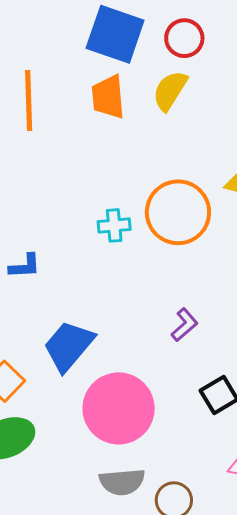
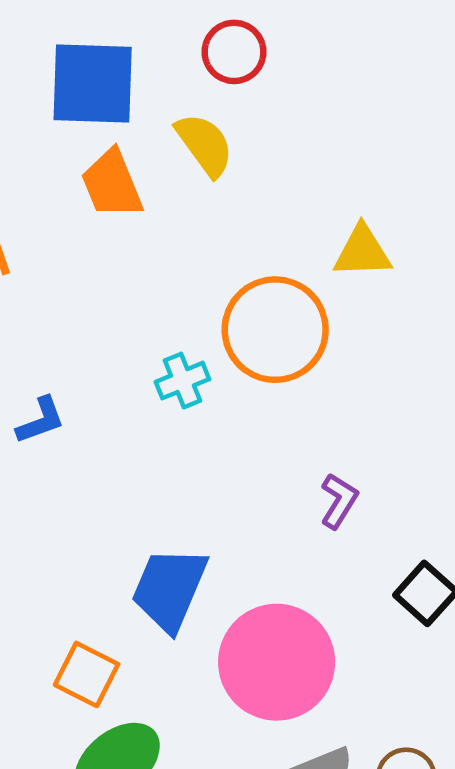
red circle: (184, 38) -> (234, 52), moved
yellow semicircle: (170, 91) -> (205, 145), turned 129
blue L-shape: (25, 266) -> (41, 420), moved

